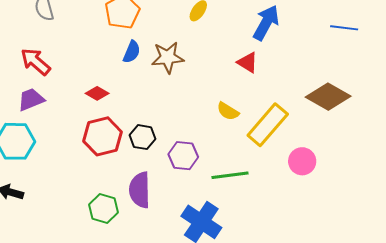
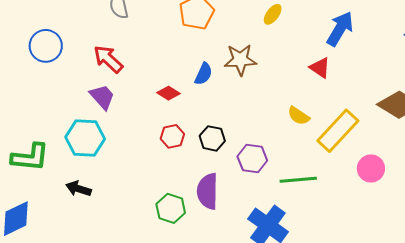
blue semicircle: (132, 52) -> (204, 74), moved
purple trapezoid: (31, 99) -> (102, 97), turned 68
red hexagon: (103, 136) -> (172, 136), size x0.6

